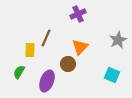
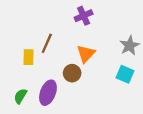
green semicircle: (19, 72) -> (20, 96), moved
cyan square: (112, 75) -> (125, 74), moved

